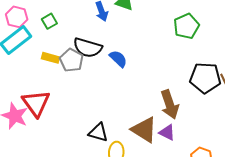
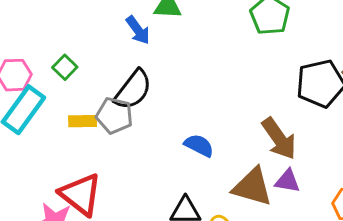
black semicircle: (88, 48) -> (133, 90), turned -52
blue semicircle: (118, 59) -> (199, 145), moved

